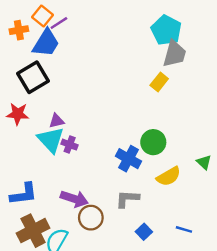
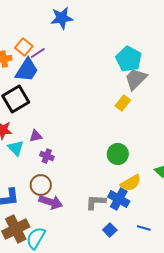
gray trapezoid: (175, 54) -> (136, 79), turned -150
cyan triangle: (51, 140) -> (16, 148), moved, size x0.7
blue cross: (129, 159) -> (119, 199), moved
brown circle: (91, 218) -> (41, 185), moved

